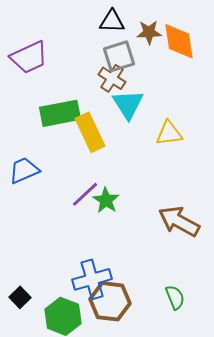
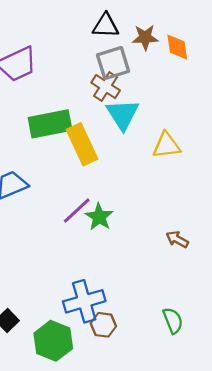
orange diamond: (179, 41) -> (177, 47), size x0.7
brown arrow: (179, 221) -> (177, 239), size x0.5
brown hexagon: (110, 301) -> (103, 325), size x0.6

